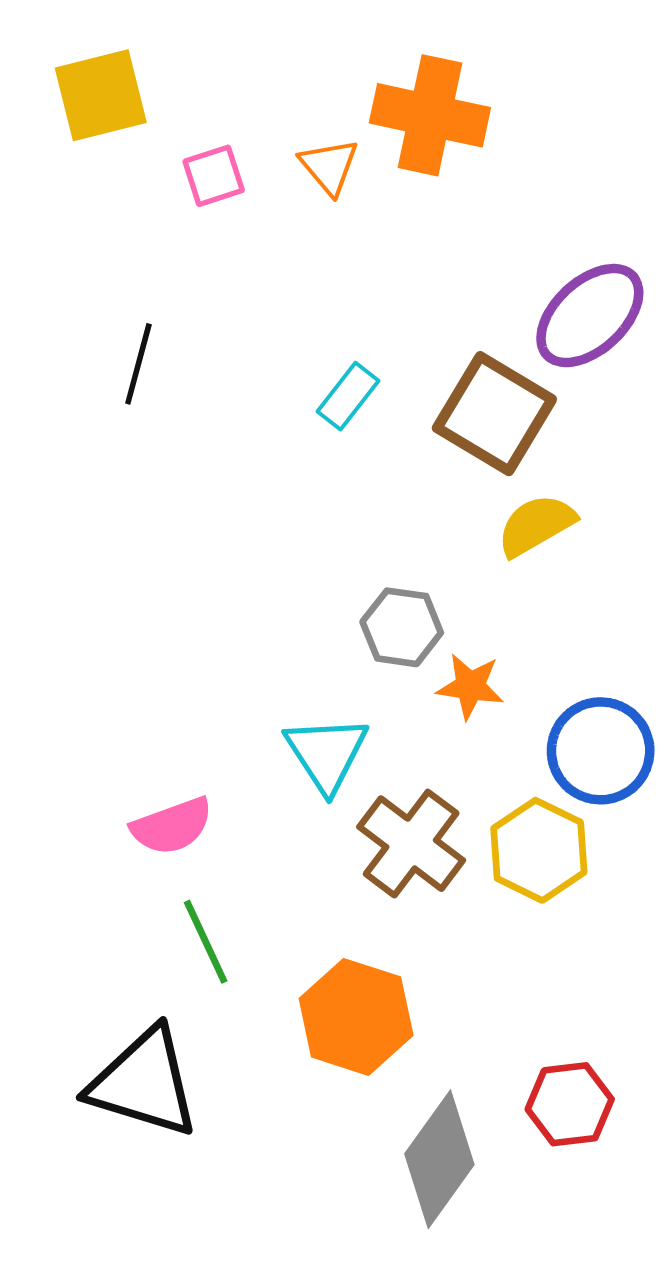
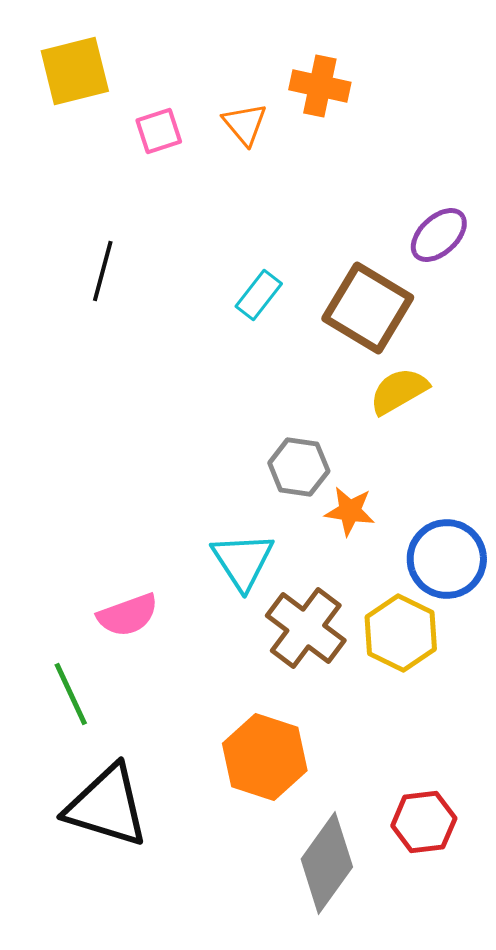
orange cross: (430, 115) -> (320, 86), size x0.7
purple ellipse: (590, 316) -> (439, 235), size x0.7
green line: (206, 942) -> (71, 694), moved

